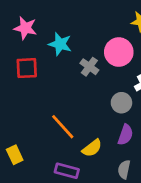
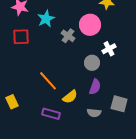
cyan star: (60, 44) -> (46, 19), turned 30
gray semicircle: (124, 169) -> (94, 113), turned -96

